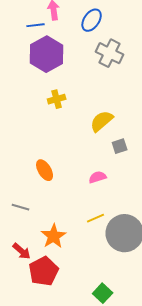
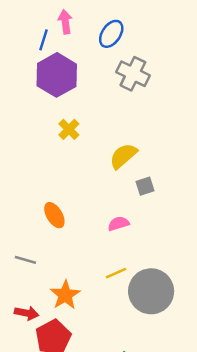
blue line: (36, 25) -> (44, 40), turned -66
yellow cross: (57, 99) -> (69, 129), turned -30
red arrow: (22, 251) -> (27, 313), turned -30

